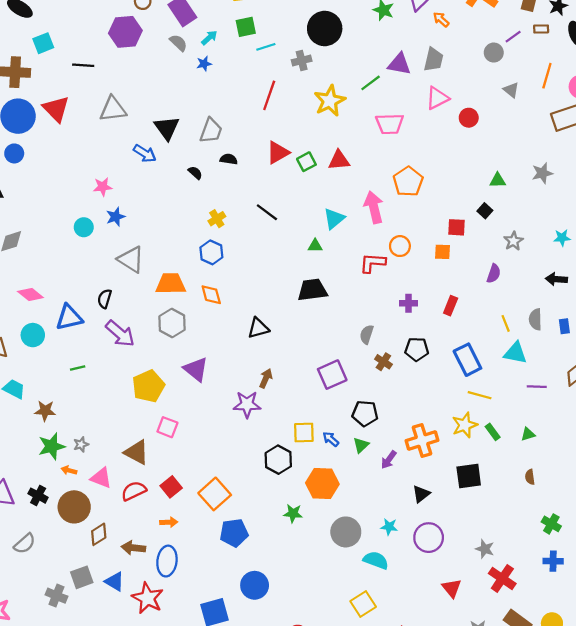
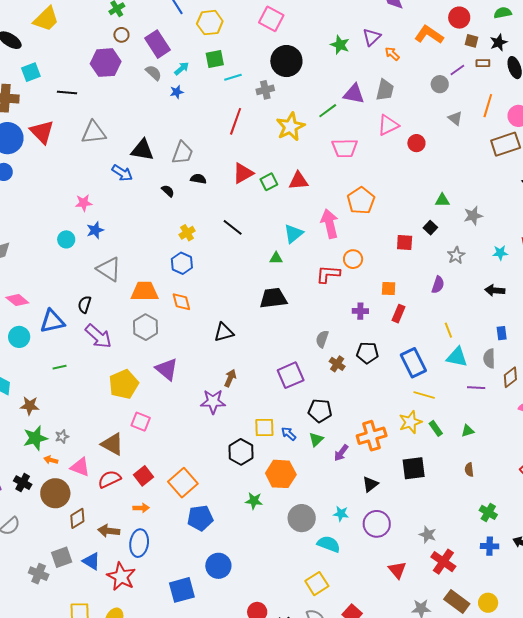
black triangle: (167, 128) -> (142, 150), turned -45
gray star: (542, 173) -> (473, 216), moved
orange square: (443, 252) -> (389, 288), moved
gray semicircle: (535, 319) -> (489, 358), moved

